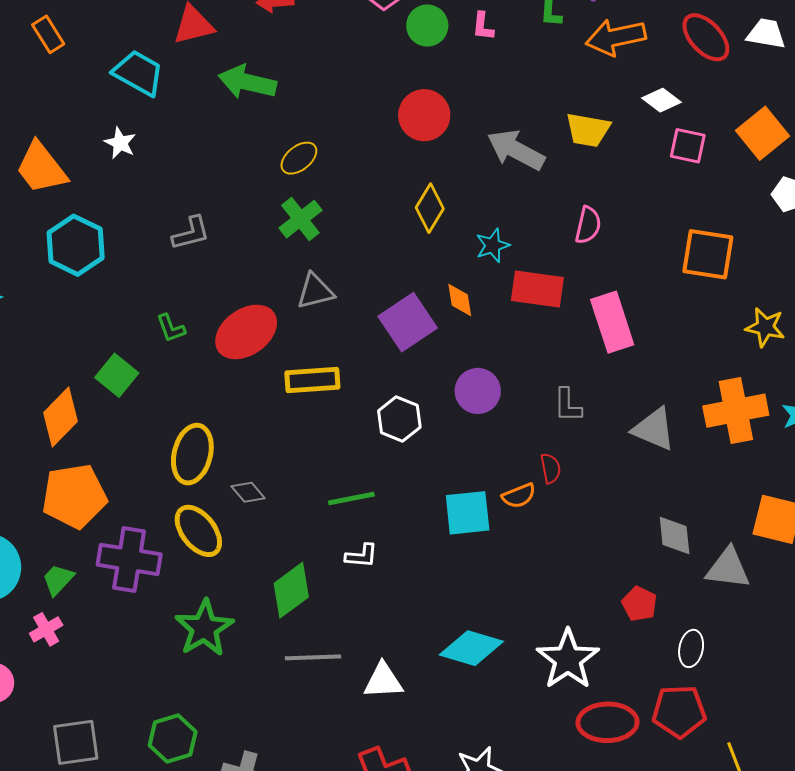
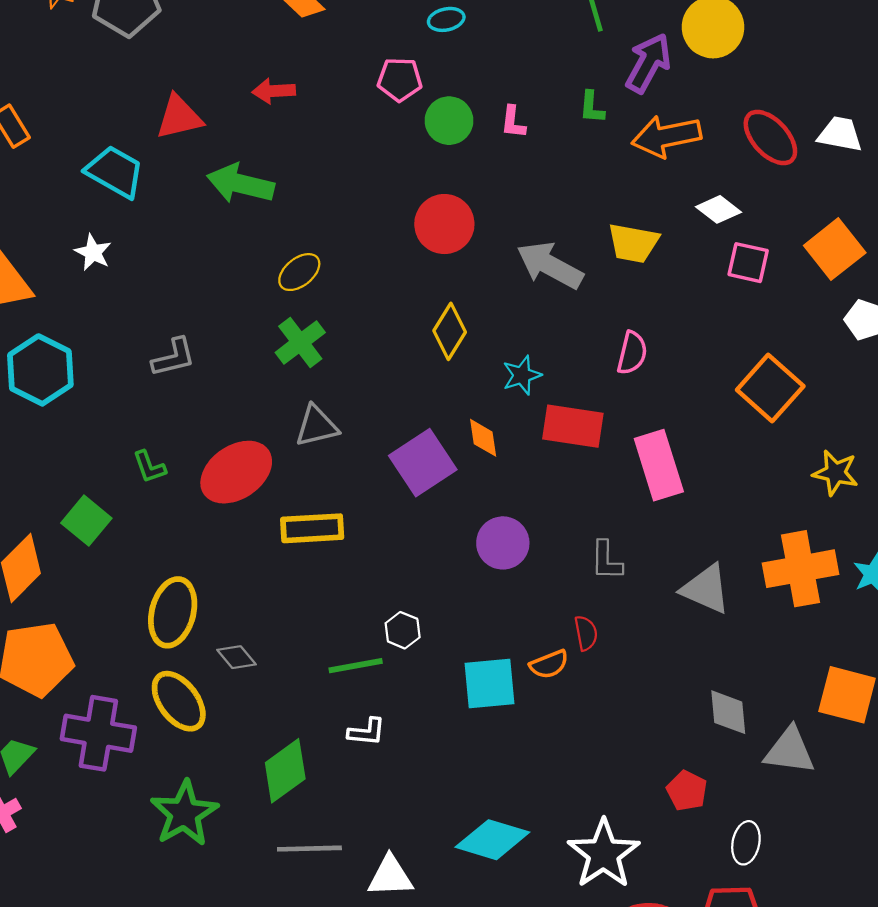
orange square: (708, 254) -> (770, 388), turned 32
white hexagon: (399, 419) -> (403, 630), moved, size x0.7

